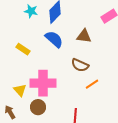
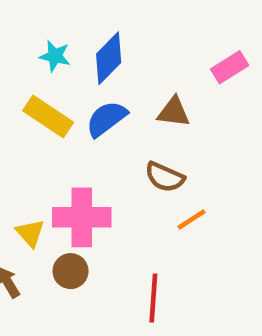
blue semicircle: (54, 39) -> (106, 119), turned -78
yellow rectangle: (23, 49) -> (48, 117), moved, size x1.5

